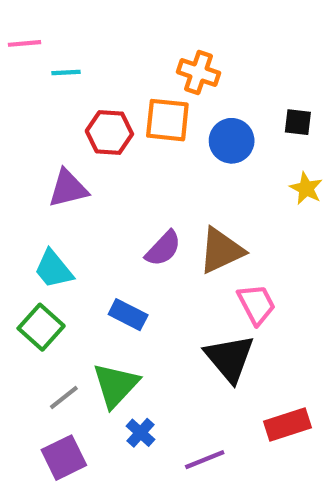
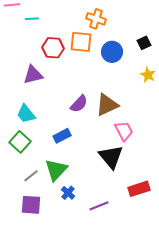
black square: (298, 122) -> (144, 43), turned -32
blue rectangle: (128, 315) -> (62, 136), turned -54
purple square: (64, 458) -> (31, 205), turned 30

